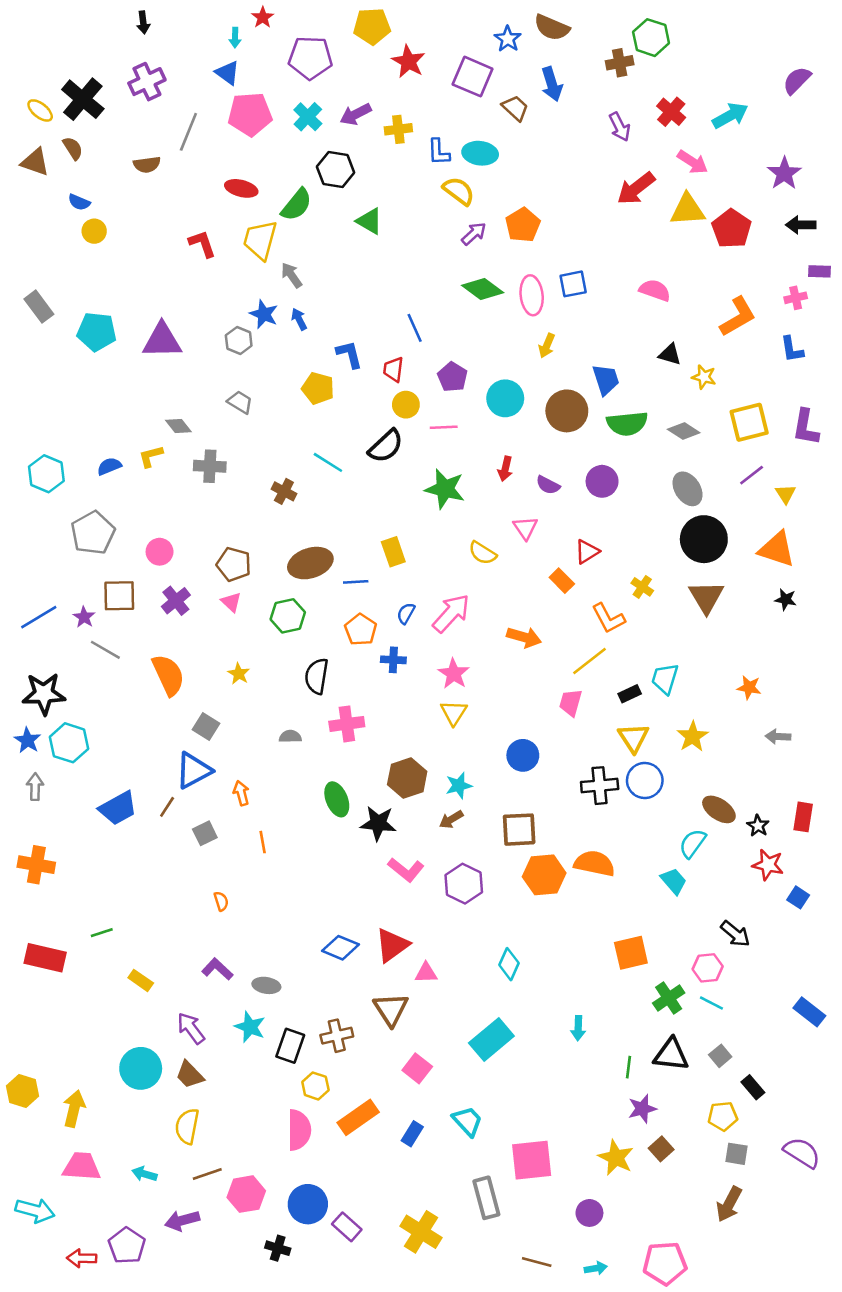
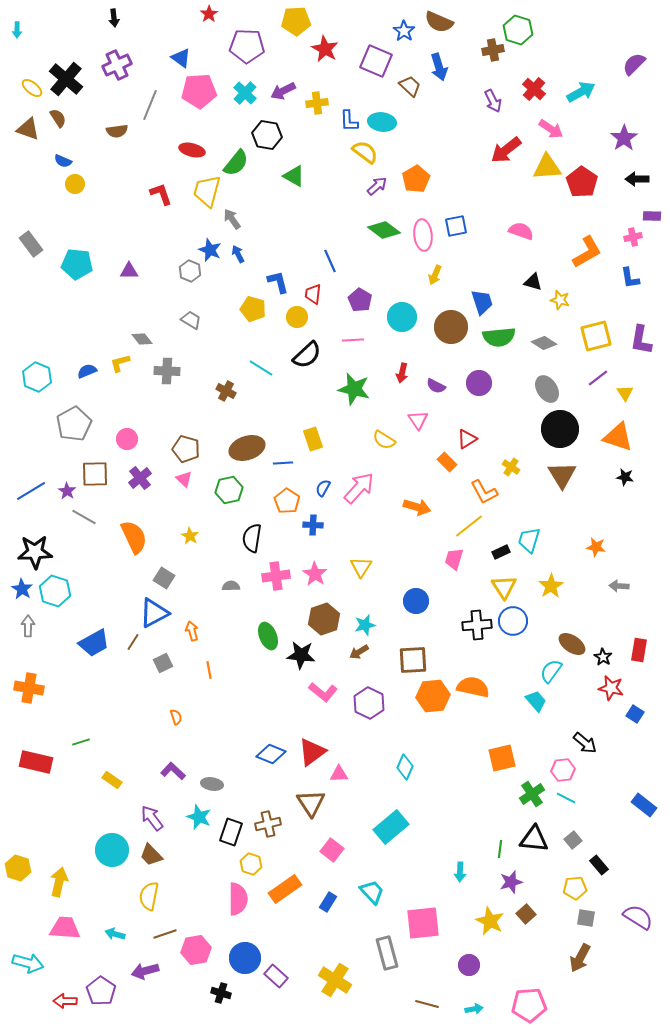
cyan arrow: (235, 38) -> (17, 30), moved
purple triangle: (162, 341) -> (129, 271), size x0.6
yellow circle: (406, 405) -> (297, 317), moved
pink star: (454, 674) -> (315, 574), moved
cyan arrow: (578, 1028) -> (460, 872), moved

